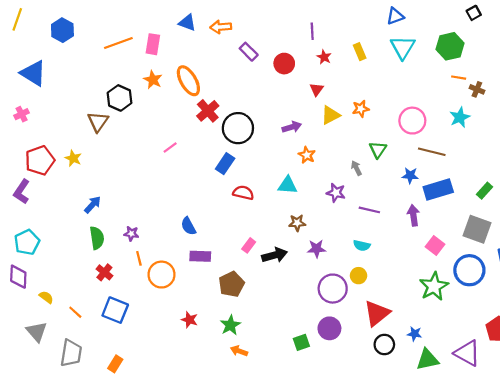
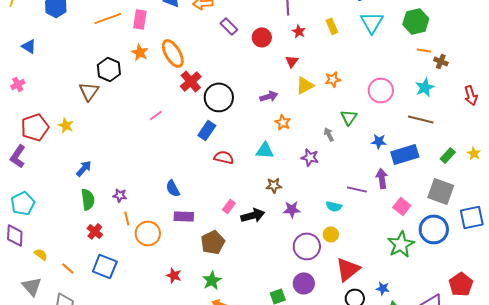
blue triangle: (33, 73) -> (29, 46), size x0.6
brown line: (432, 152) -> (421, 119), moved
purple line: (369, 210) -> (357, 189), moved

